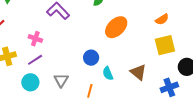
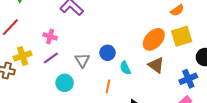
orange ellipse: (116, 27) -> (154, 39), moved
gray triangle: (61, 80) -> (82, 60), moved
cyan circle: (30, 82) -> (65, 83), moved

